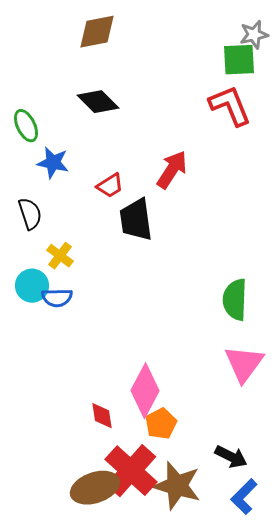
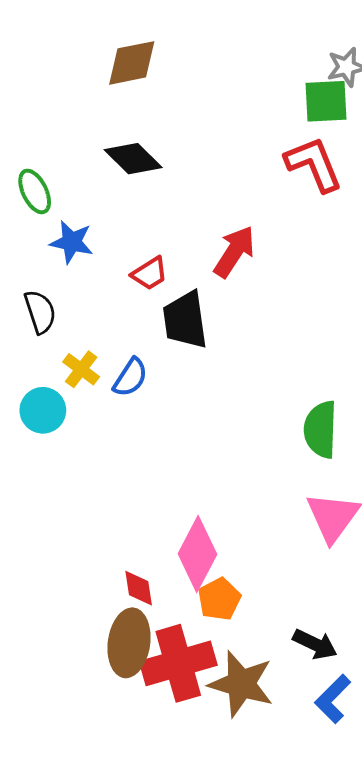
blue semicircle: (57, 298) -> (130, 377), moved, turned -56
red cross: (131, 471) -> (178, 663), turned 32
brown ellipse: (95, 488) -> (129, 643), moved, turned -63

